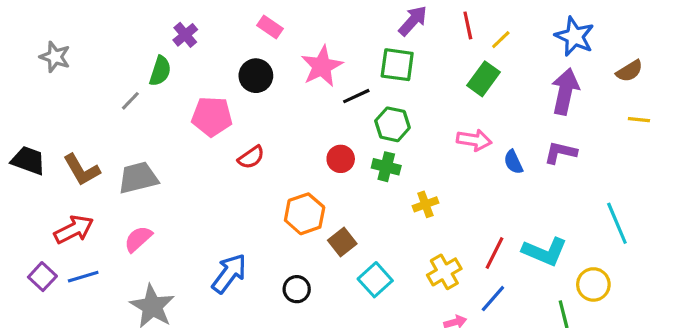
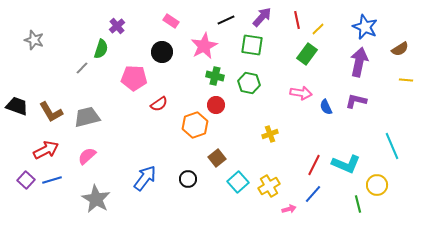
black line: (356, 96) -> (226, 20), moved
green cross: (386, 167) -> (215, 76), moved
orange hexagon: (305, 214) -> (195, 125), moved
yellow cross: (444, 272) -> (269, 186), moved
black circle: (297, 289) -> (188, 179), moved

